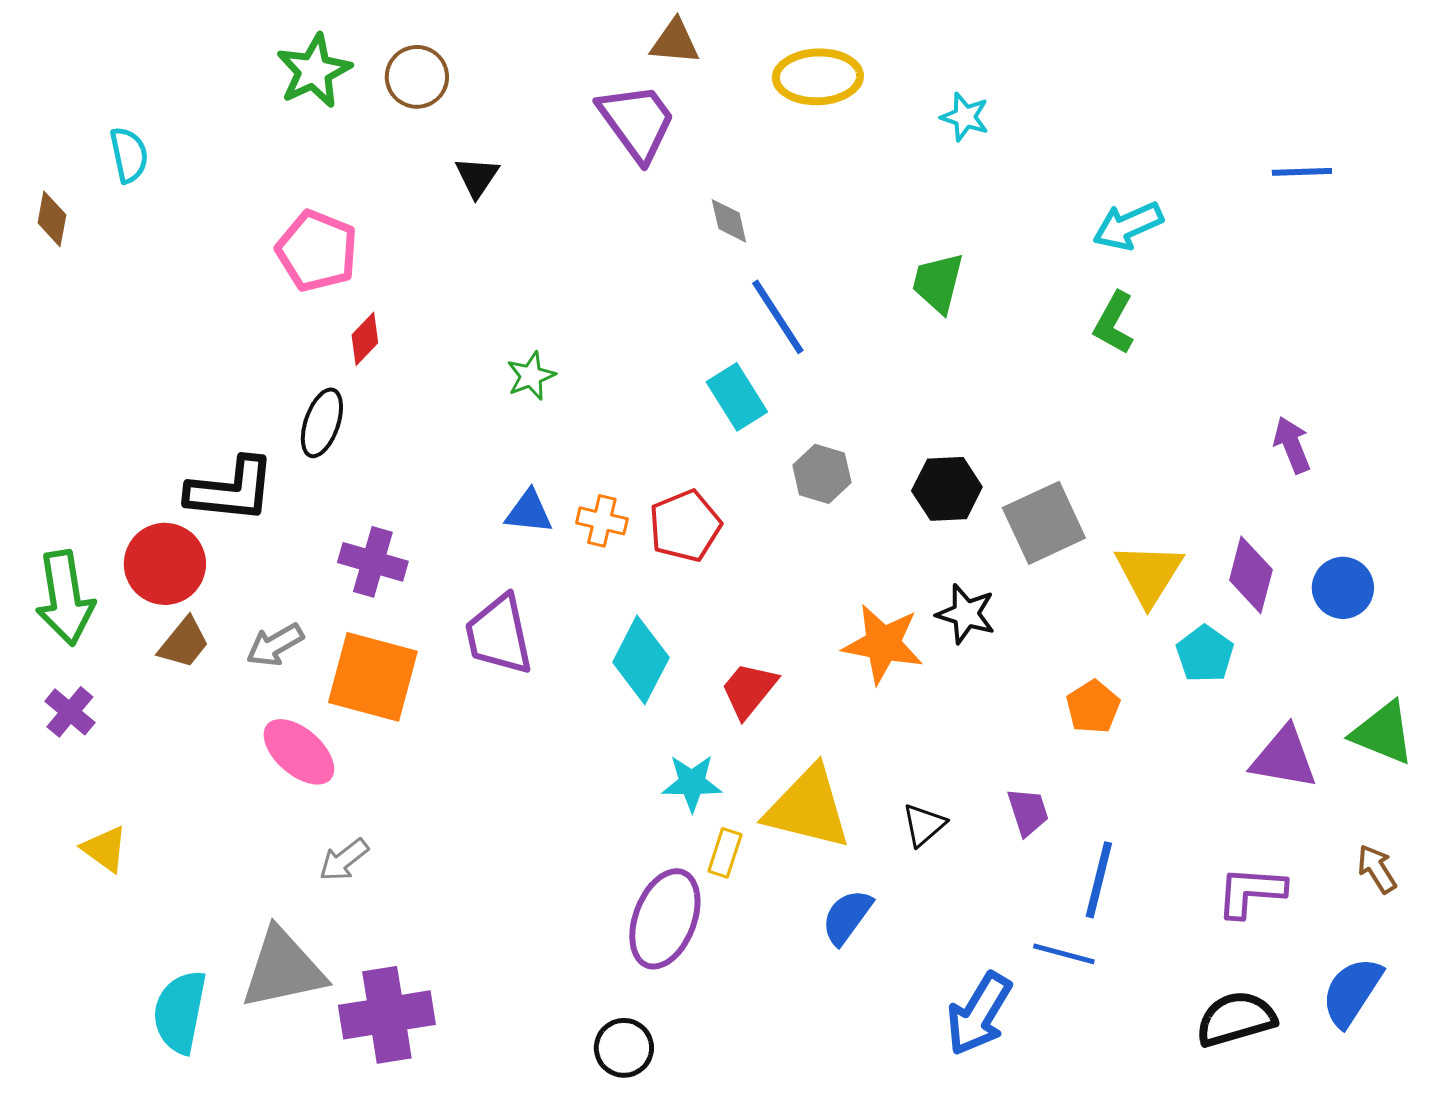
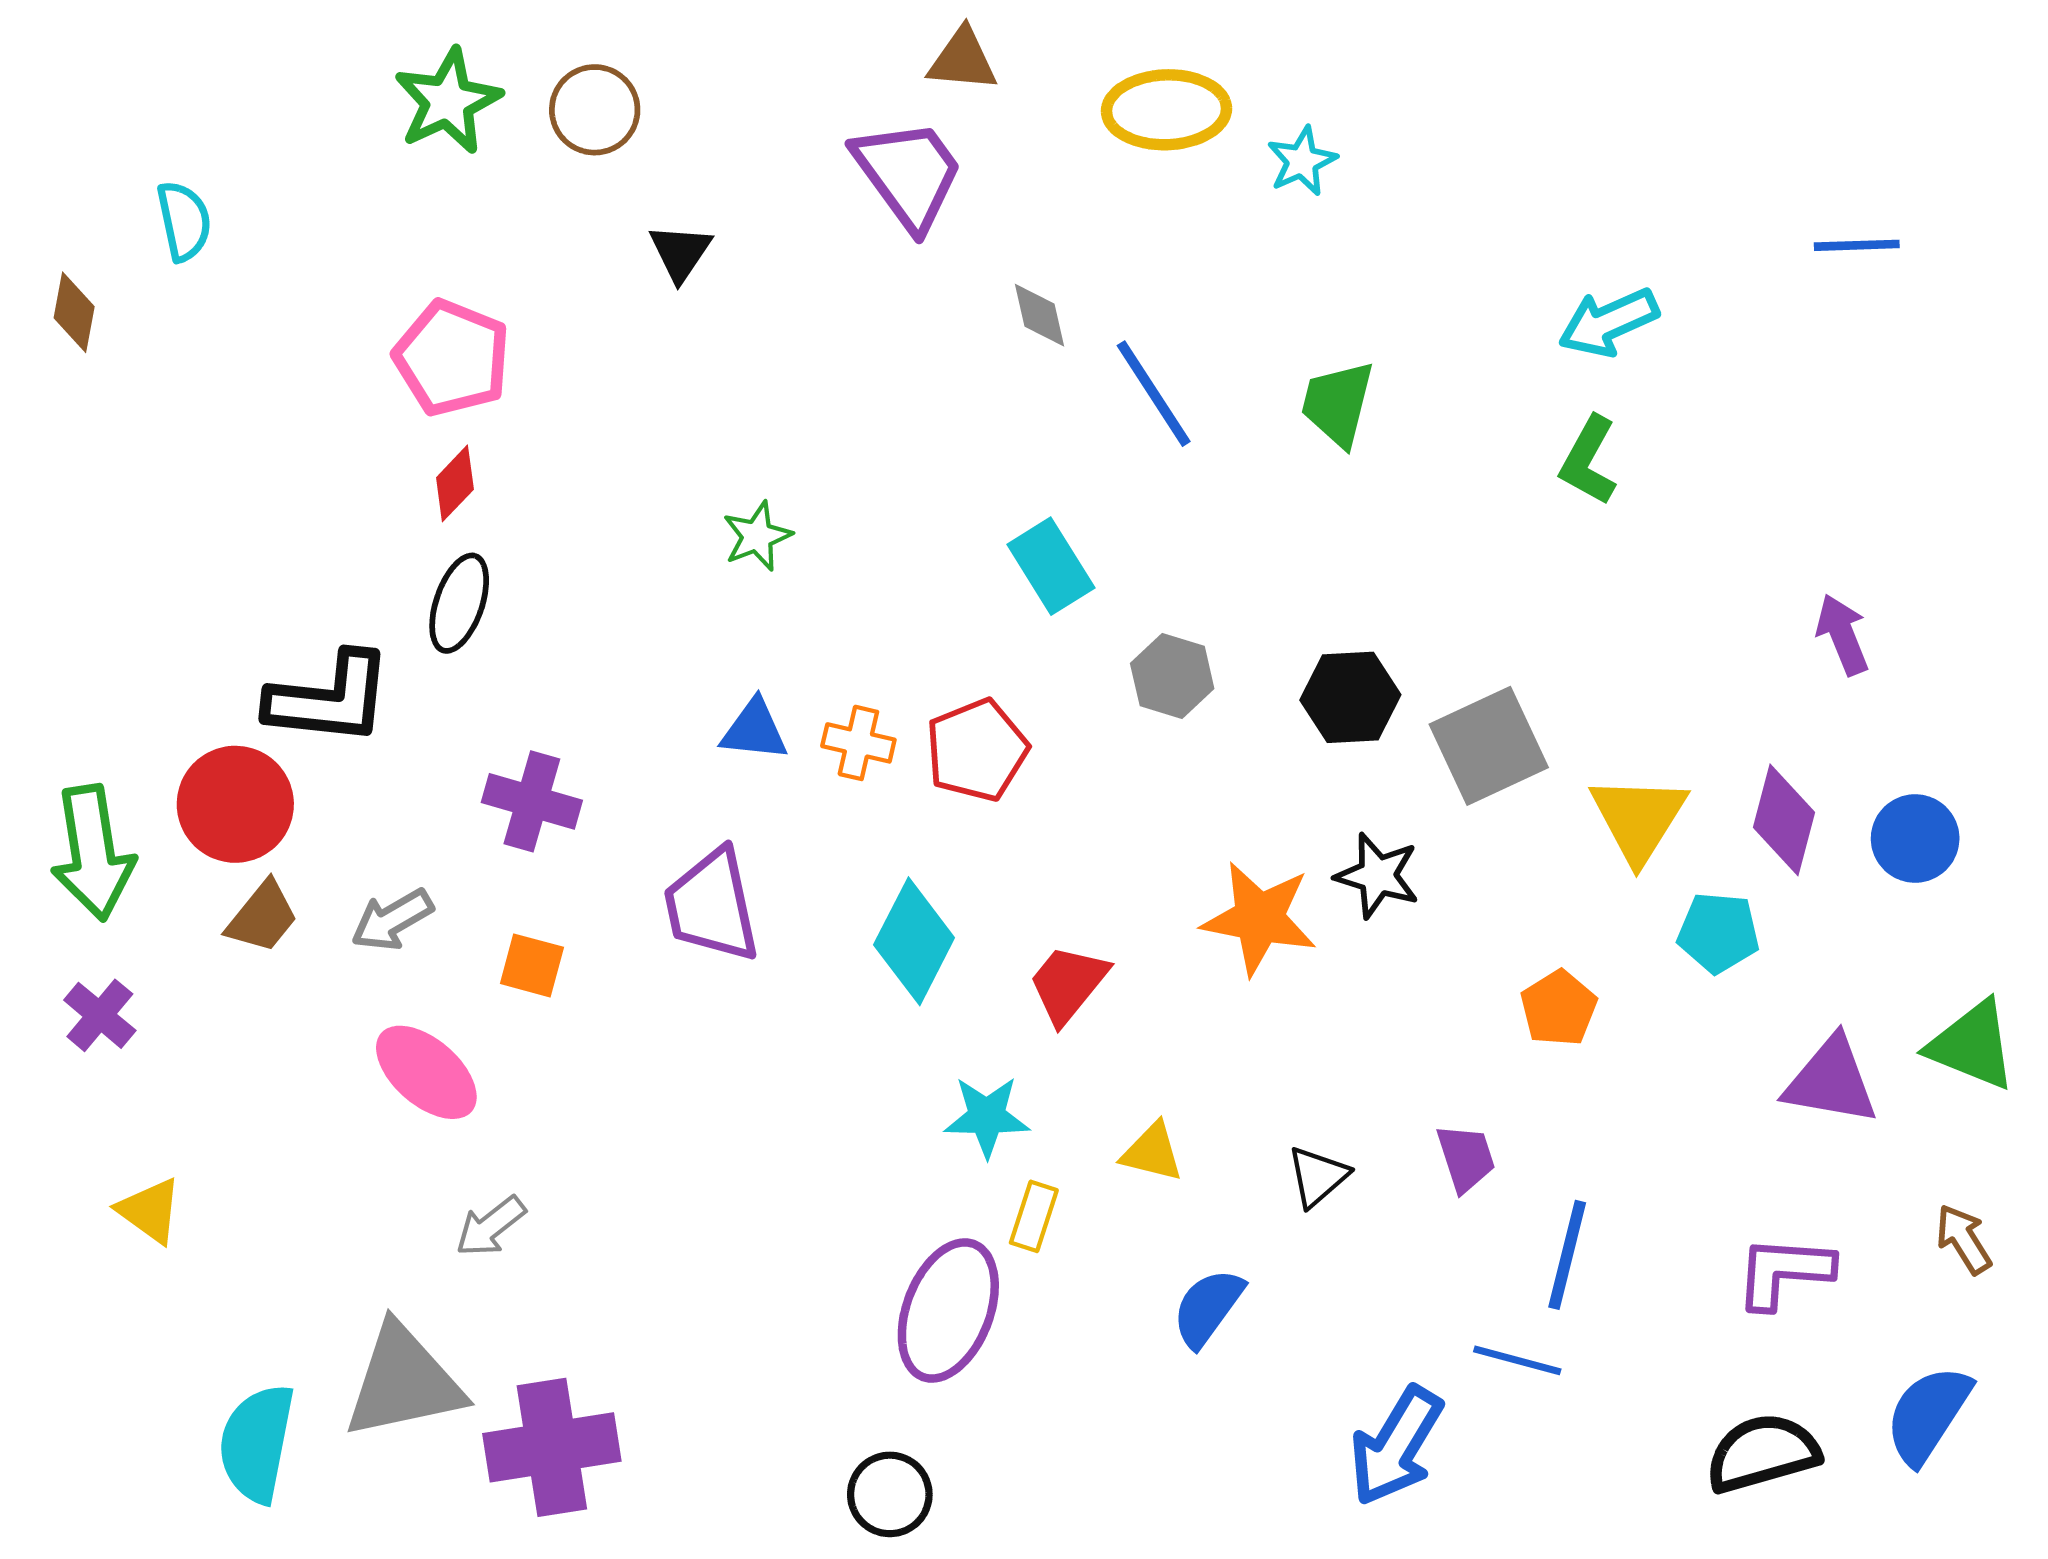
cyan star: (965, 117) -> (1302, 161), moved, turned 30
blue line: (778, 317) -> (1154, 394), moved
red diamond: (365, 339) -> (455, 483), moved
cyan pentagon: (1205, 654) -> (1718, 933), turned -30
orange square: (373, 677) -> (532, 965), size x0.5
yellow triangle: (808, 808) -> (1152, 1152), size x0.5

